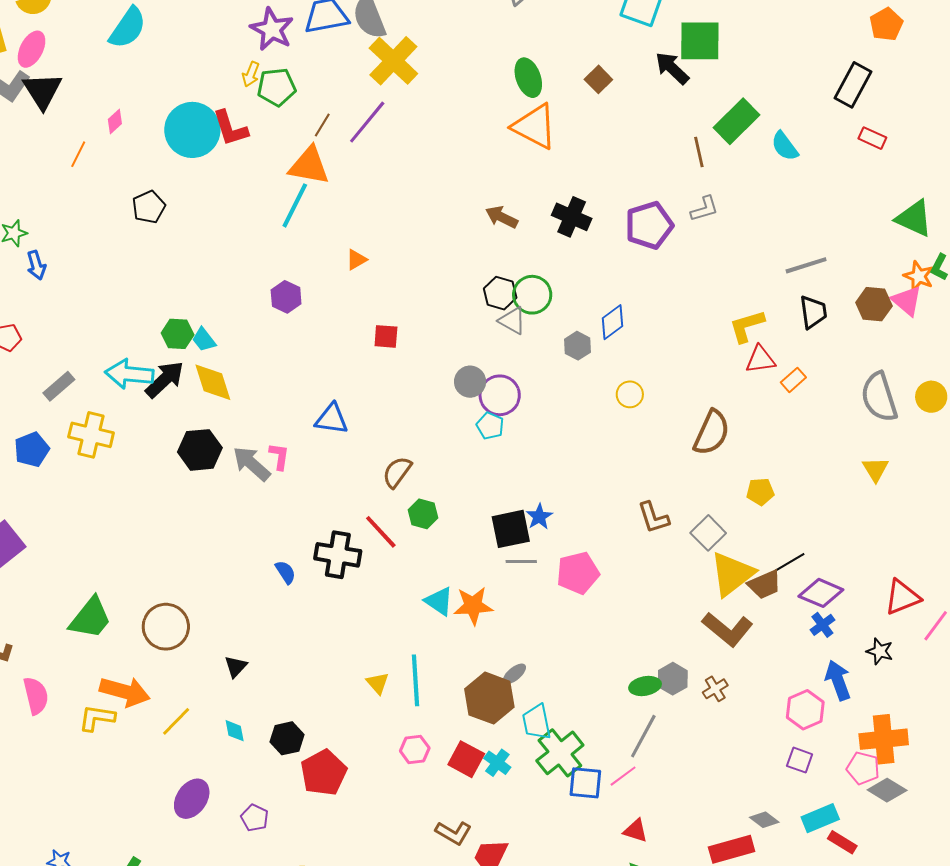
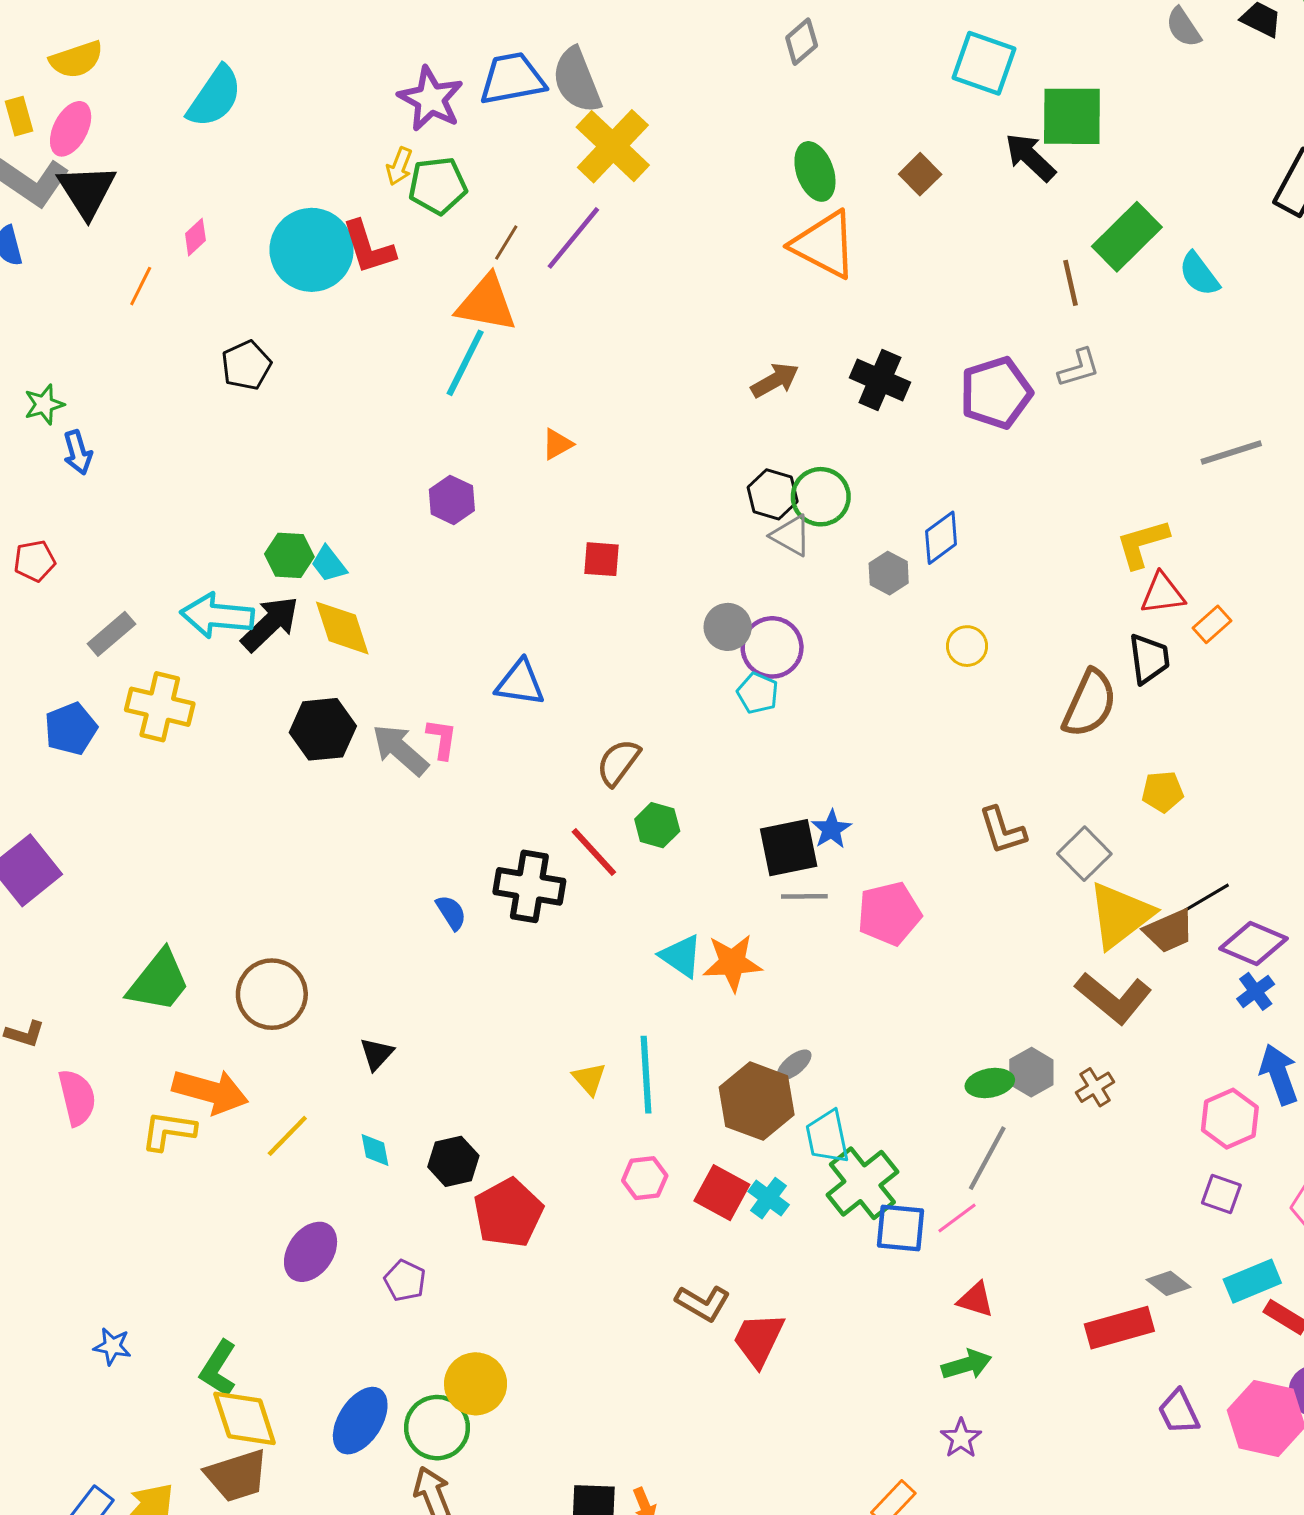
brown arrow: (502, 217) -> (775, 380), turned 124
black trapezoid: (813, 312) -> (1149, 659), moved

